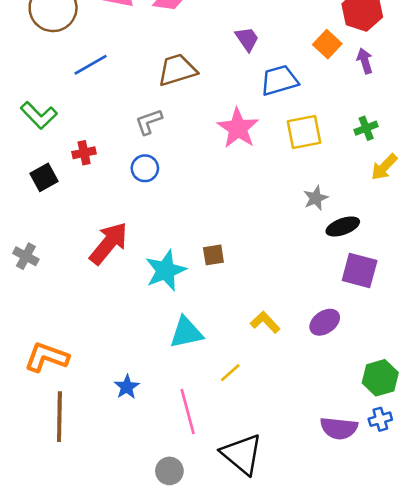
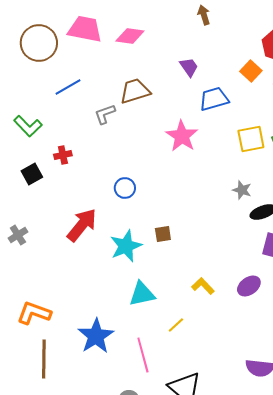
gray L-shape: (149, 122) -> (105, 114), moved
yellow square: (304, 132) -> (251, 139), moved
blue circle: (145, 168) -> (125, 188), moved
gray star: (316, 198) -> (242, 190), turned -30
gray cross: (26, 256) -> (18, 235), turned 30
blue star: (127, 387) -> (96, 336), size x1.8

